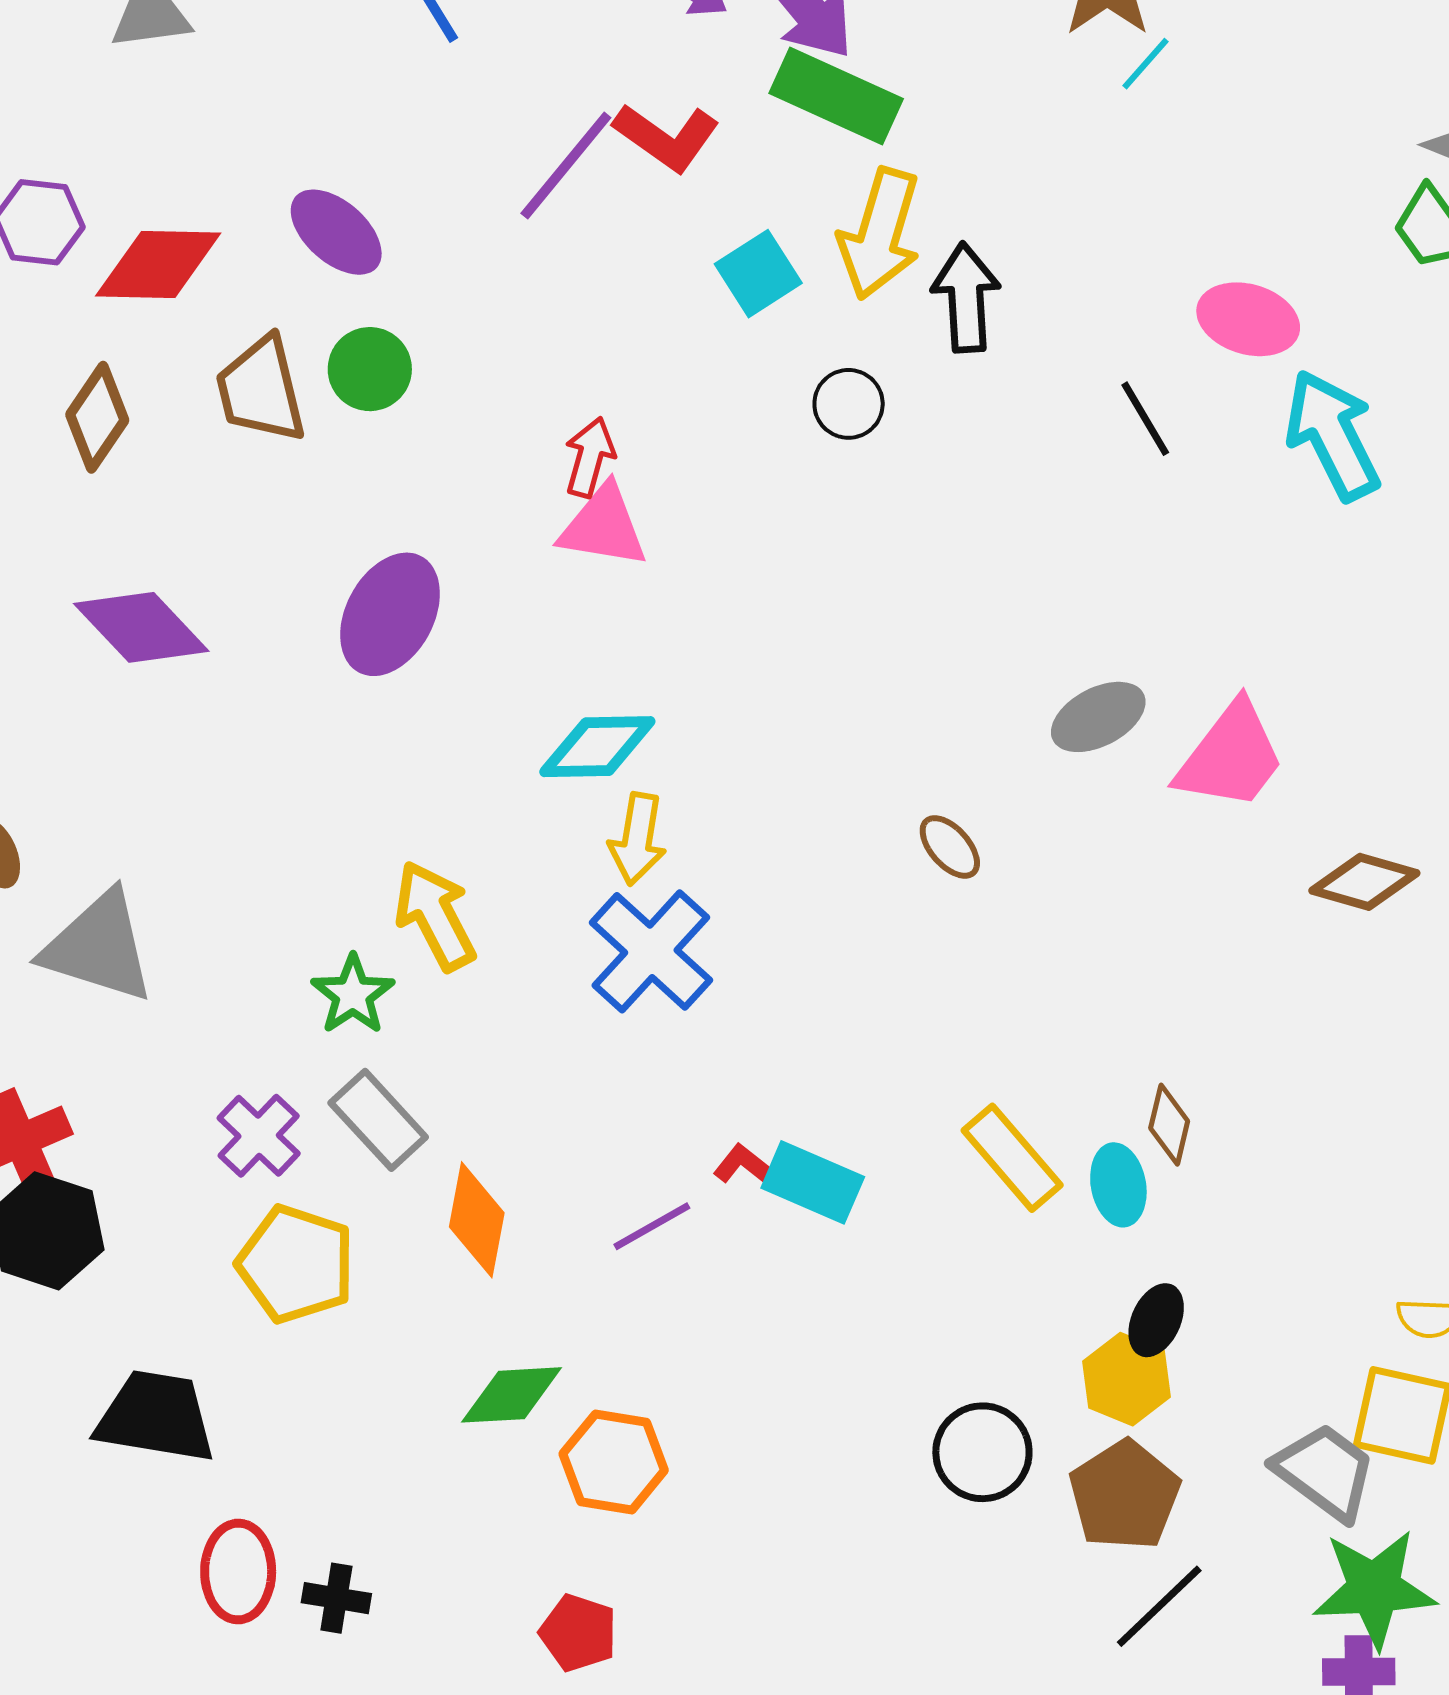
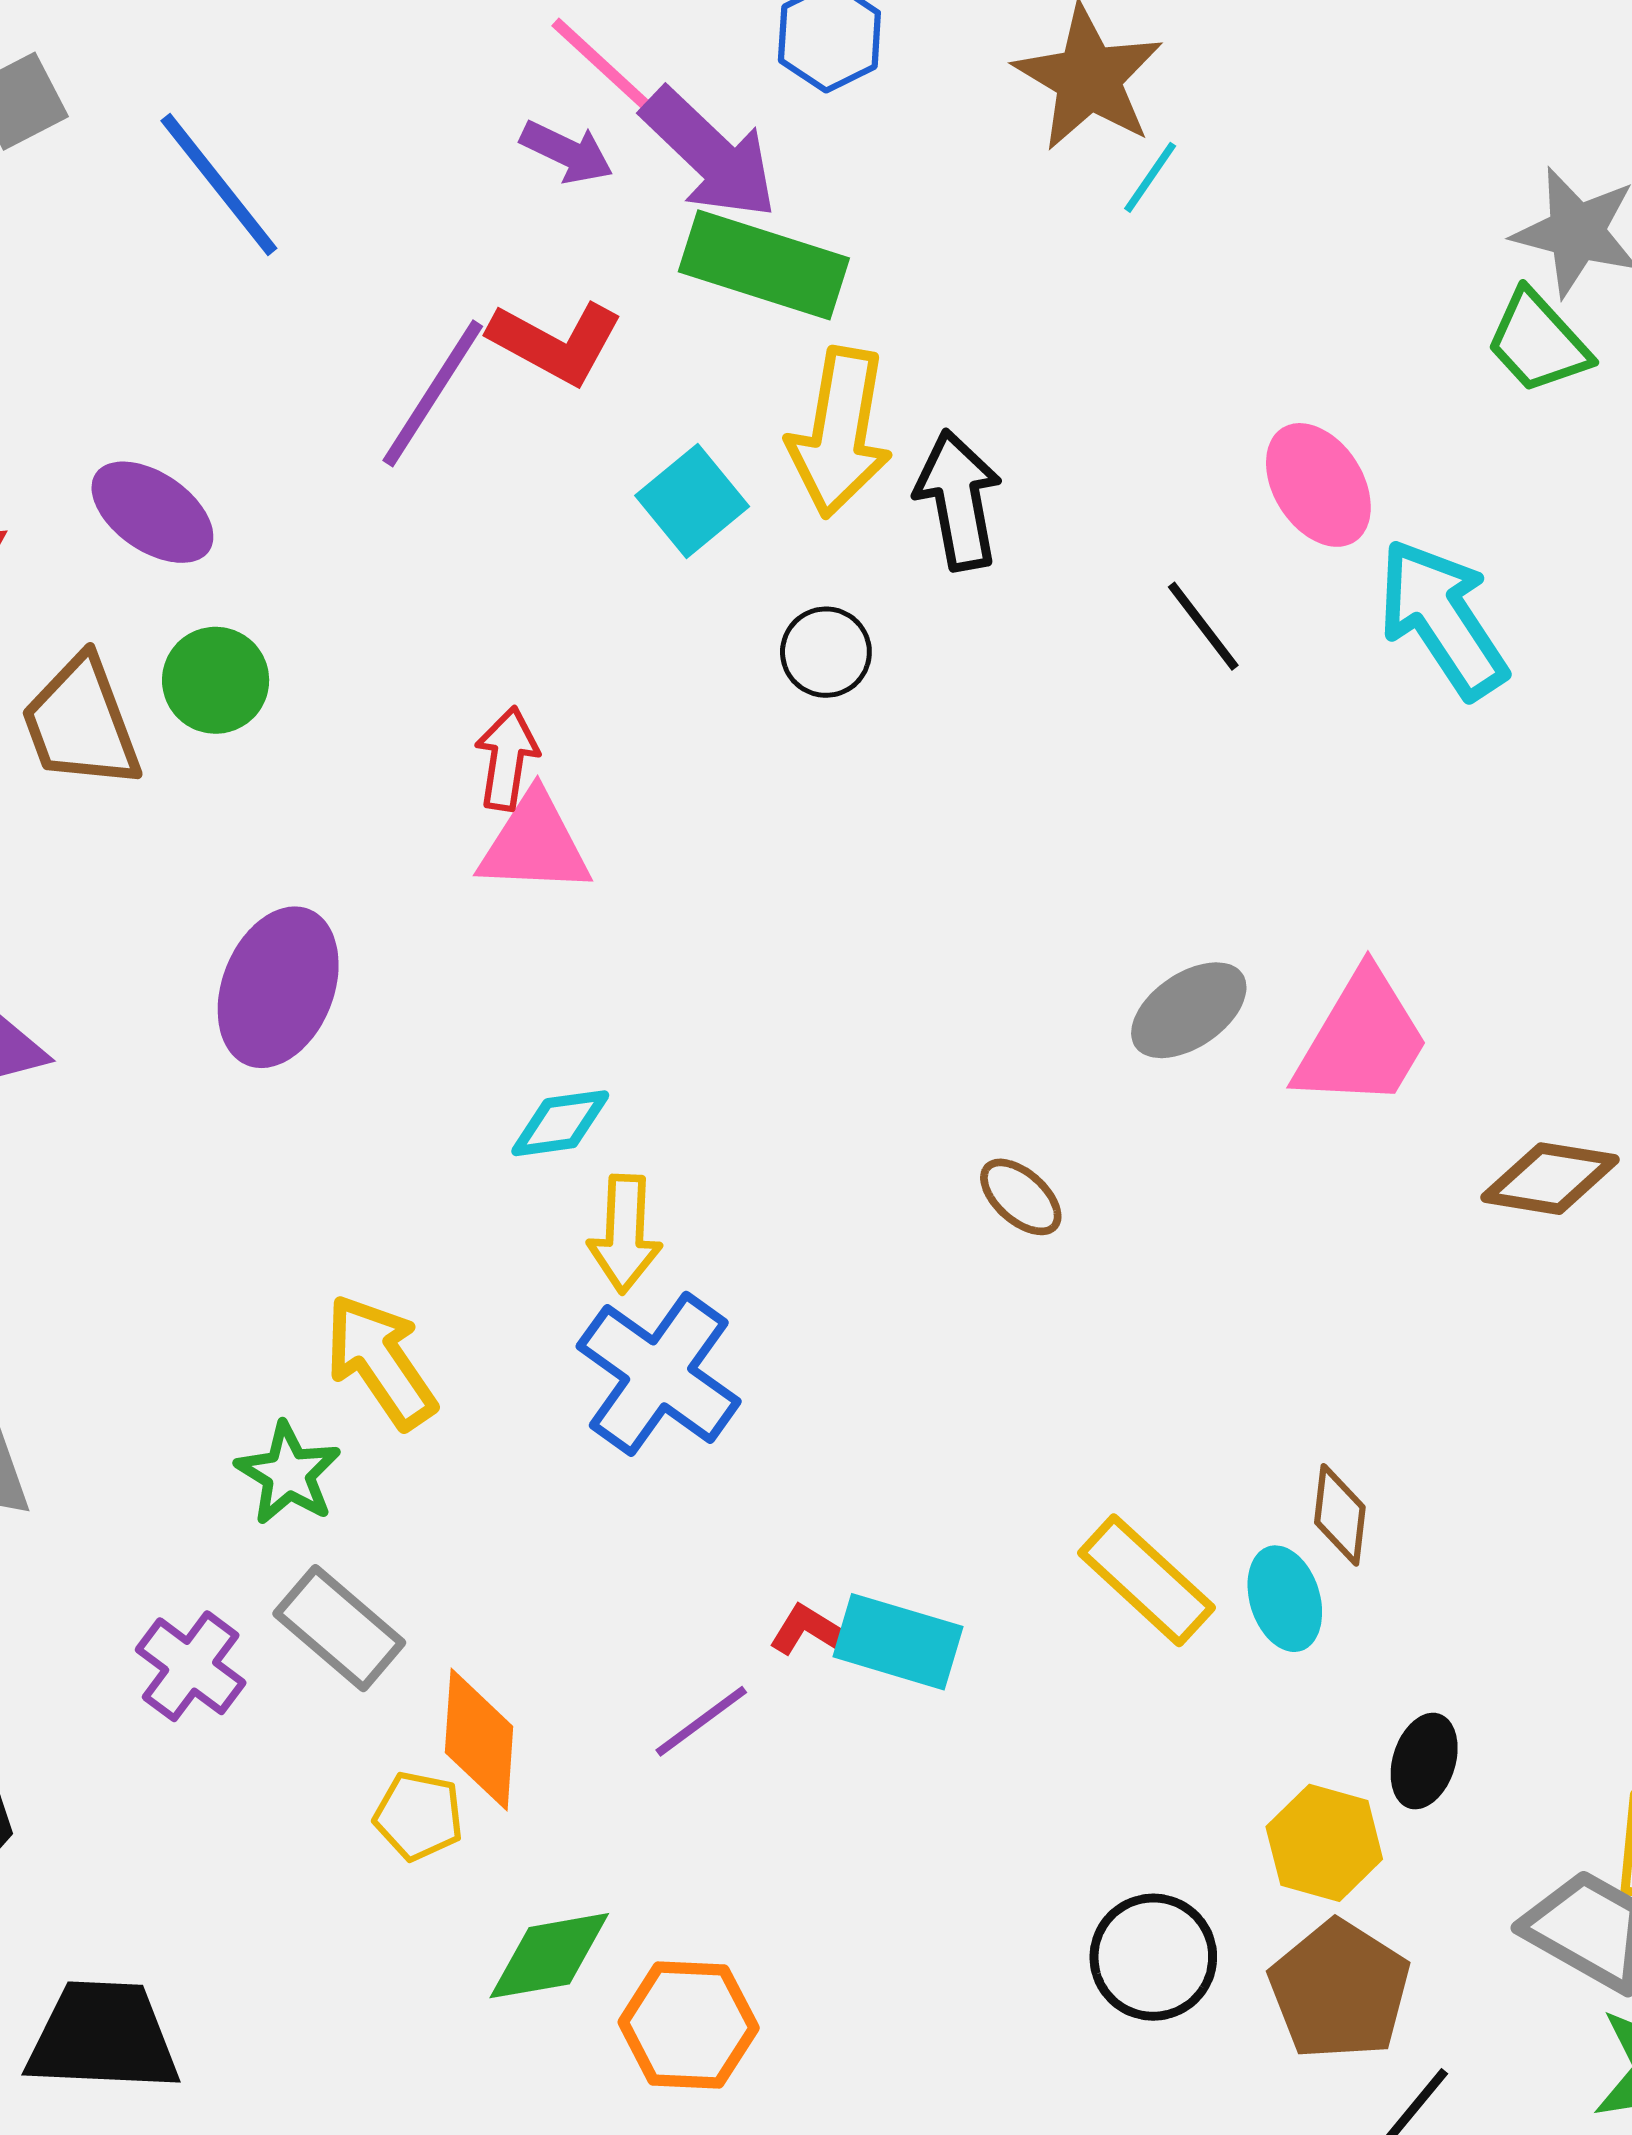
pink ellipse: (1248, 319) -> (1318, 485), turned 48
cyan diamond: (597, 747) -> (560, 1123), size x0.7
yellow pentagon: (296, 1264) -> (419, 1816), moved, size x0.6
black ellipse: (1156, 1320) -> (1424, 1761), moved

